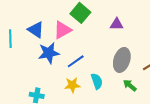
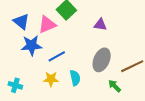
green arrow: (130, 85) -> (115, 86), moved

